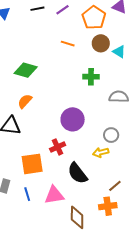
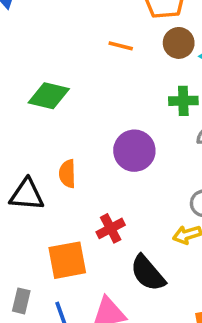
green cross: (91, 77) -> (183, 101), moved
orange semicircle: (25, 101) -> (67, 174), moved, turned -42
purple circle: (73, 119) -> (134, 151), moved

